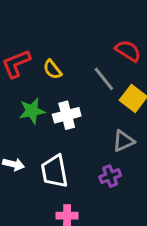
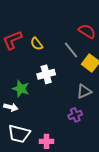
green star: (32, 111) -> (21, 89), moved, turned 30
white trapezoid: (54, 171) -> (19, 134), moved, turned -65

